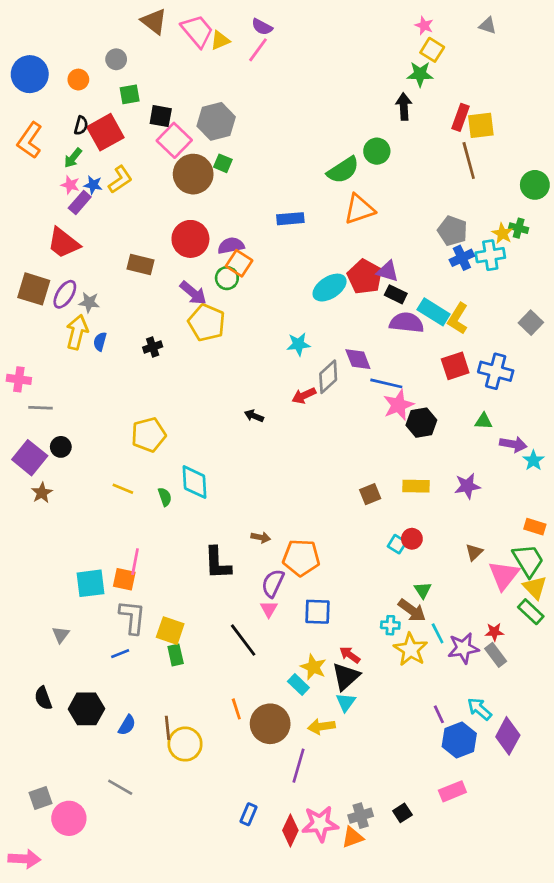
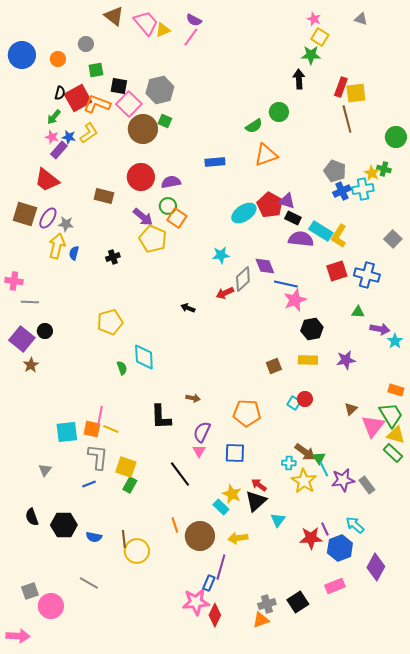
orange L-shape: (30, 140) -> (97, 104), moved, turned 76
green semicircle: (343, 170) -> (254, 126), size x0.7
orange square: (239, 263) -> (177, 218), moved
black hexagon: (421, 423) -> (312, 329), moved
yellow line: (123, 489) -> (111, 429), moved
orange pentagon: (301, 558) -> (247, 413), moved
yellow triangle: (535, 587) -> (396, 435), turned -30
green triangle: (423, 590) -> (319, 458), moved
red star: (494, 632) -> (311, 538), moved, size x1.6
green rectangle: (176, 655) -> (130, 485), turned 42
cyan triangle: (346, 702) -> (278, 520), moved
blue semicircle: (127, 725) -> (94, 537), turned 70
purple diamond: (508, 736) -> (376, 567), moved
black square: (402, 813) -> (298, 602), size x1.5
blue rectangle: (249, 814) -> (209, 583), moved
pink star: (320, 824) -> (196, 602), moved

